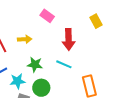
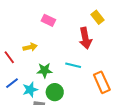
red arrow: (69, 39) -> (85, 38), moved

